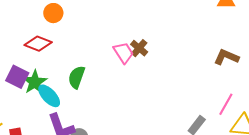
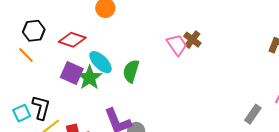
red diamond: (38, 44) -> (72, 40), moved
cyan ellipse: (49, 96) -> (101, 62), moved

